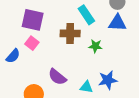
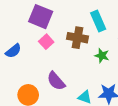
pink square: (32, 43) -> (46, 42), moved

